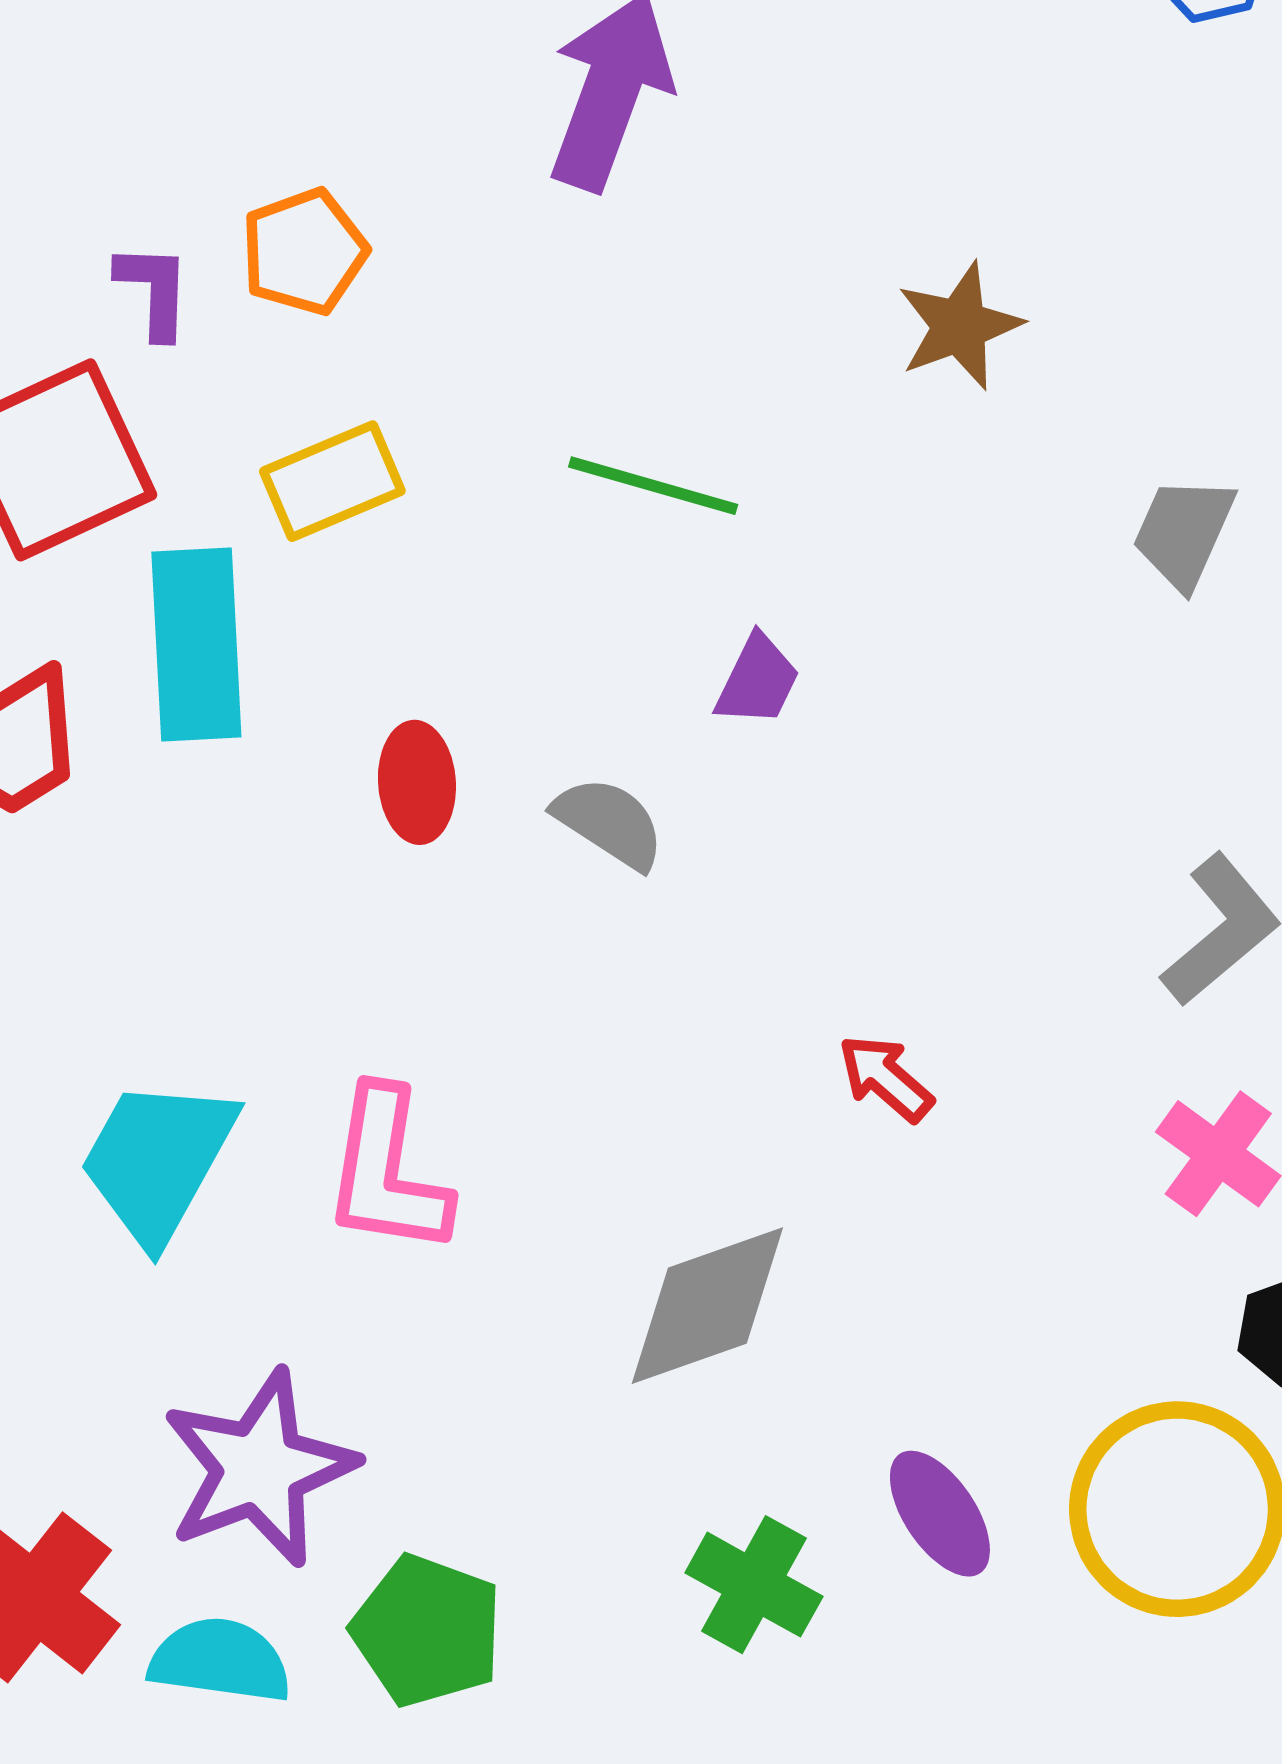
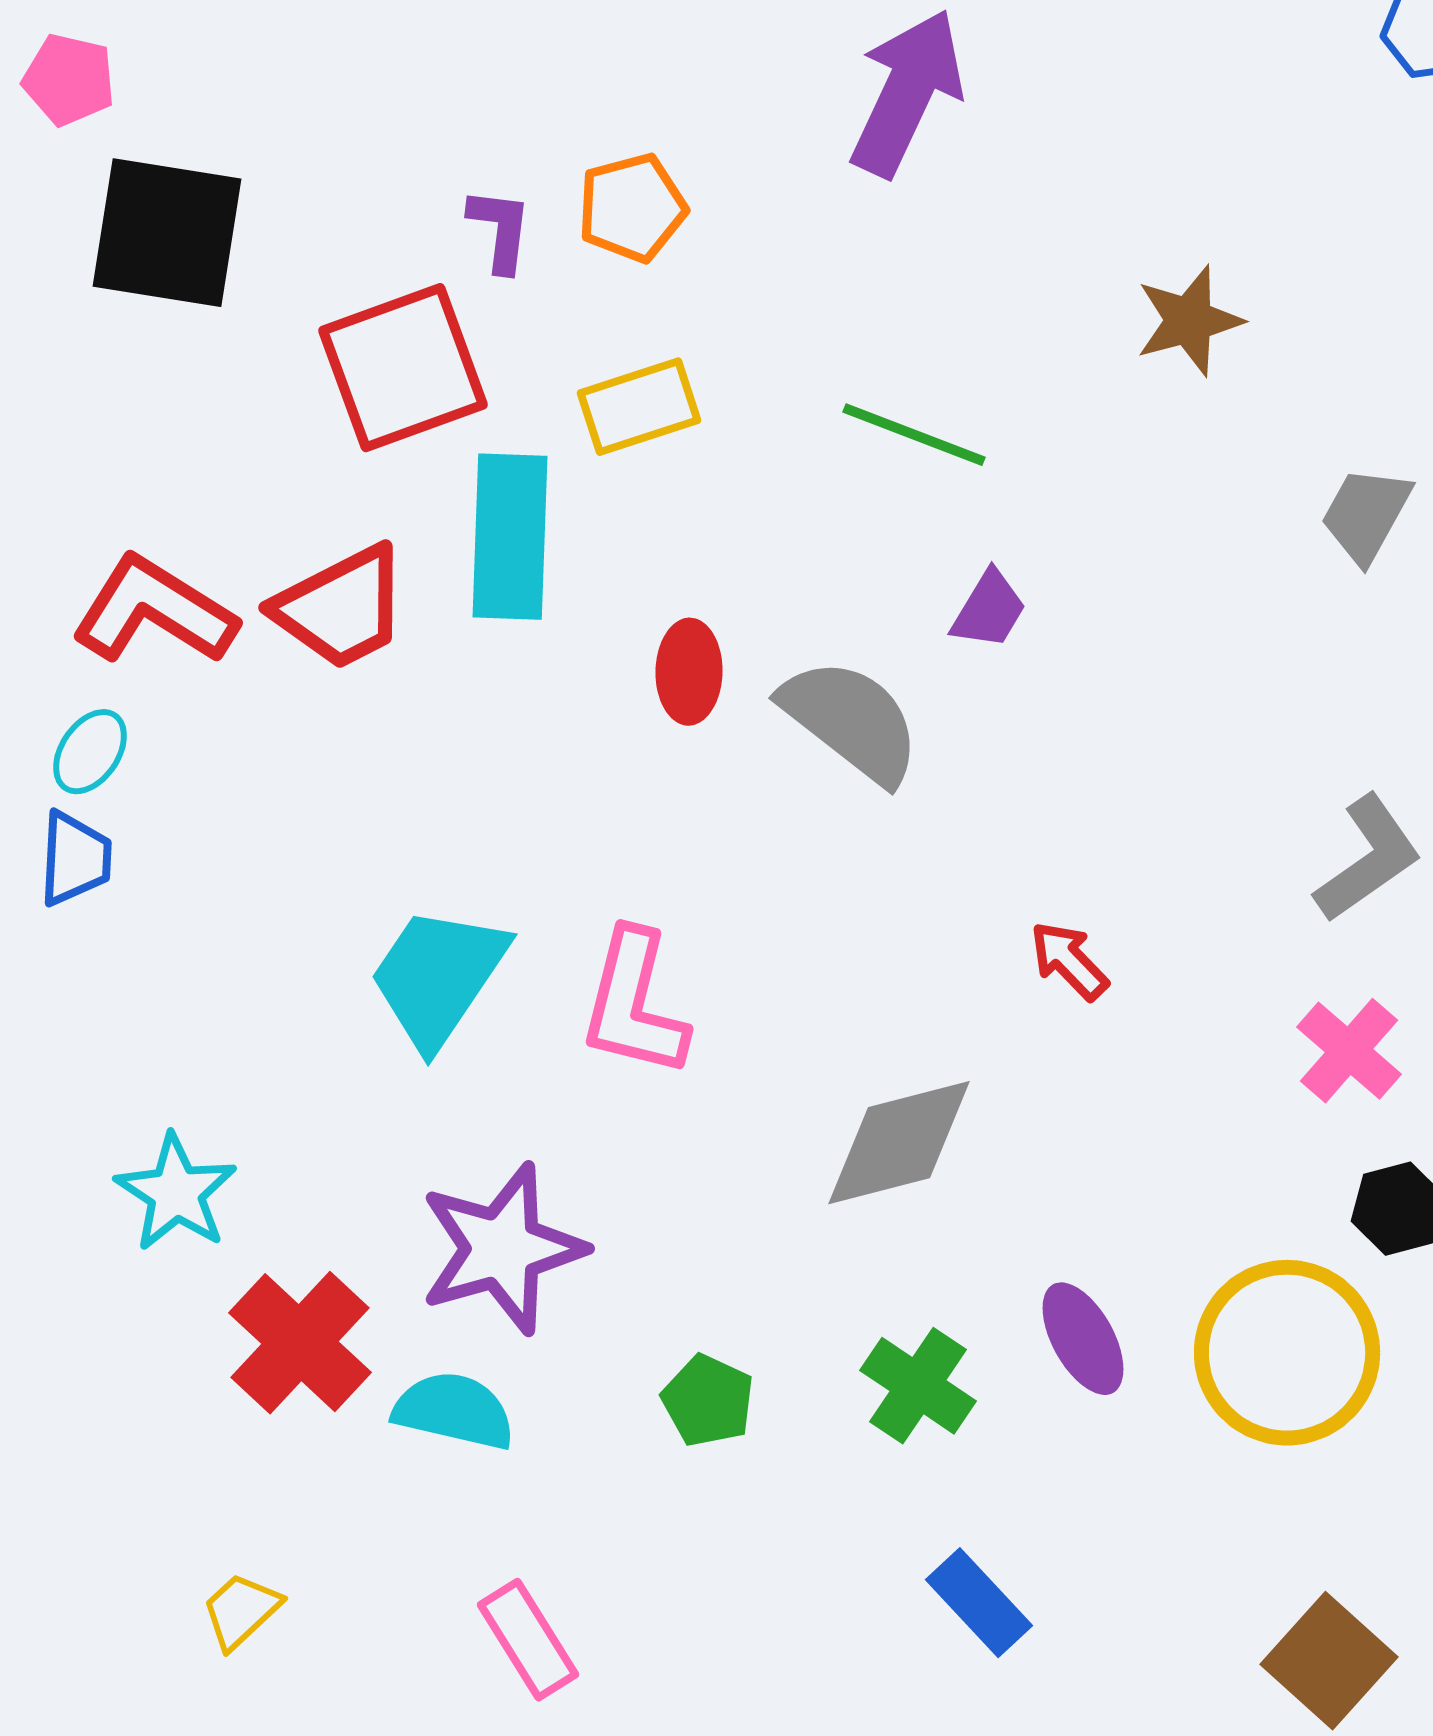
gray semicircle: (609, 823) -> (851, 721), size x1.5
green pentagon: (427, 1631) -> (708, 1401), moved, size x0.7

